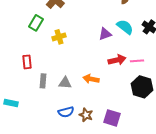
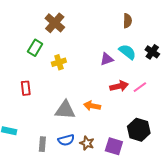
pink line: (137, 61) -> (140, 87), turned -32
gray rectangle: (43, 81) -> (42, 144), moved
gray triangle: (65, 83) -> (65, 110), size x1.5
black hexagon: (142, 87) -> (139, 130), moved

